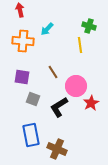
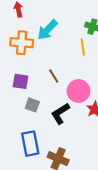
cyan arrow: (47, 29) -> (47, 30), size x1.5

